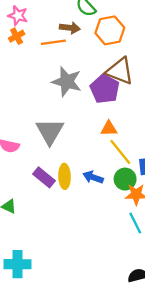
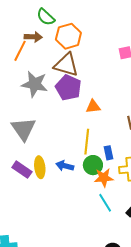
orange line: (53, 42) -> (20, 51), turned -50
brown triangle: (120, 71) -> (66, 65), moved
orange triangle: (109, 129) -> (93, 106), moved
yellow line: (120, 152) -> (87, 142), turned 50

